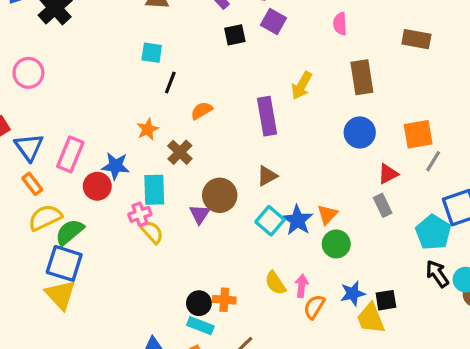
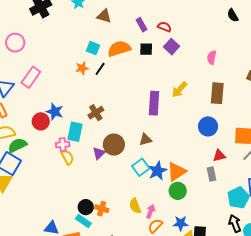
orange semicircle: (202, 111) -> (119, 49), moved, size x1.6
orange star: (148, 129) -> (82, 68), moved
pink rectangle: (70, 154) -> (31, 77), moved
orange triangle: (327, 214) -> (177, 172), size x1.5

